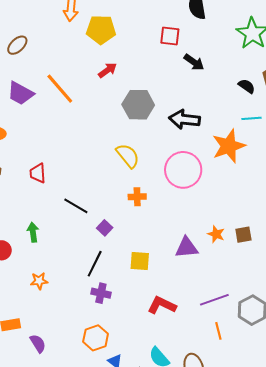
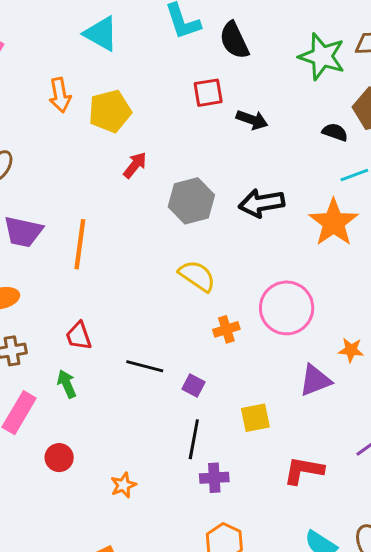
orange line: (60, 89) -> (80, 244), moved, turned 64
pink circle: (183, 170) -> (287, 308), moved
green arrow: (33, 232) -> (67, 384), moved

